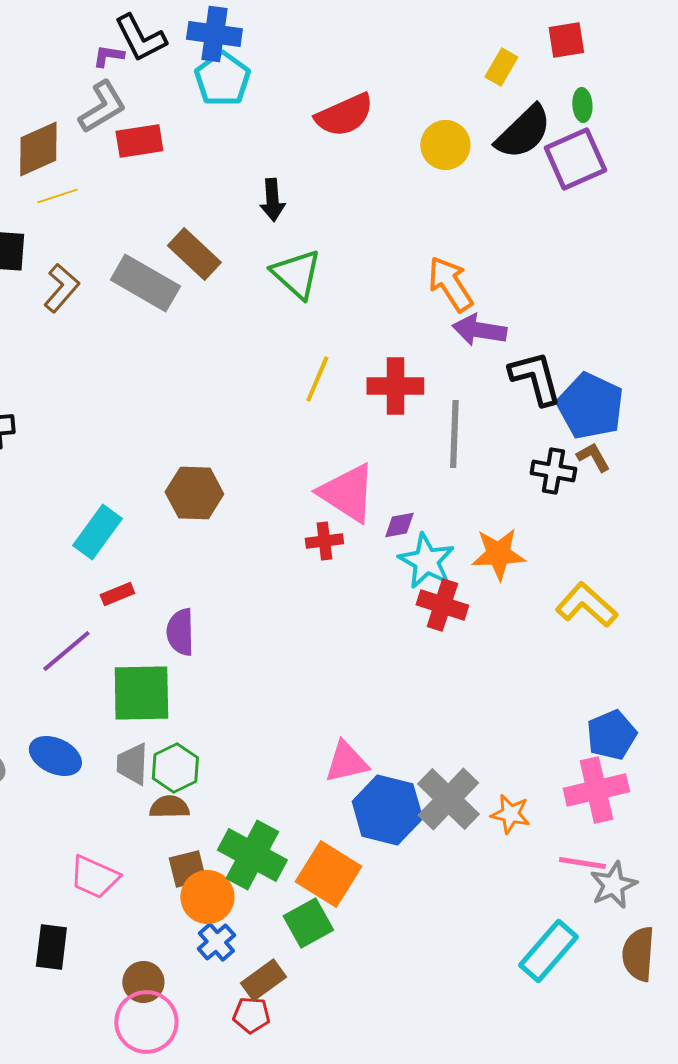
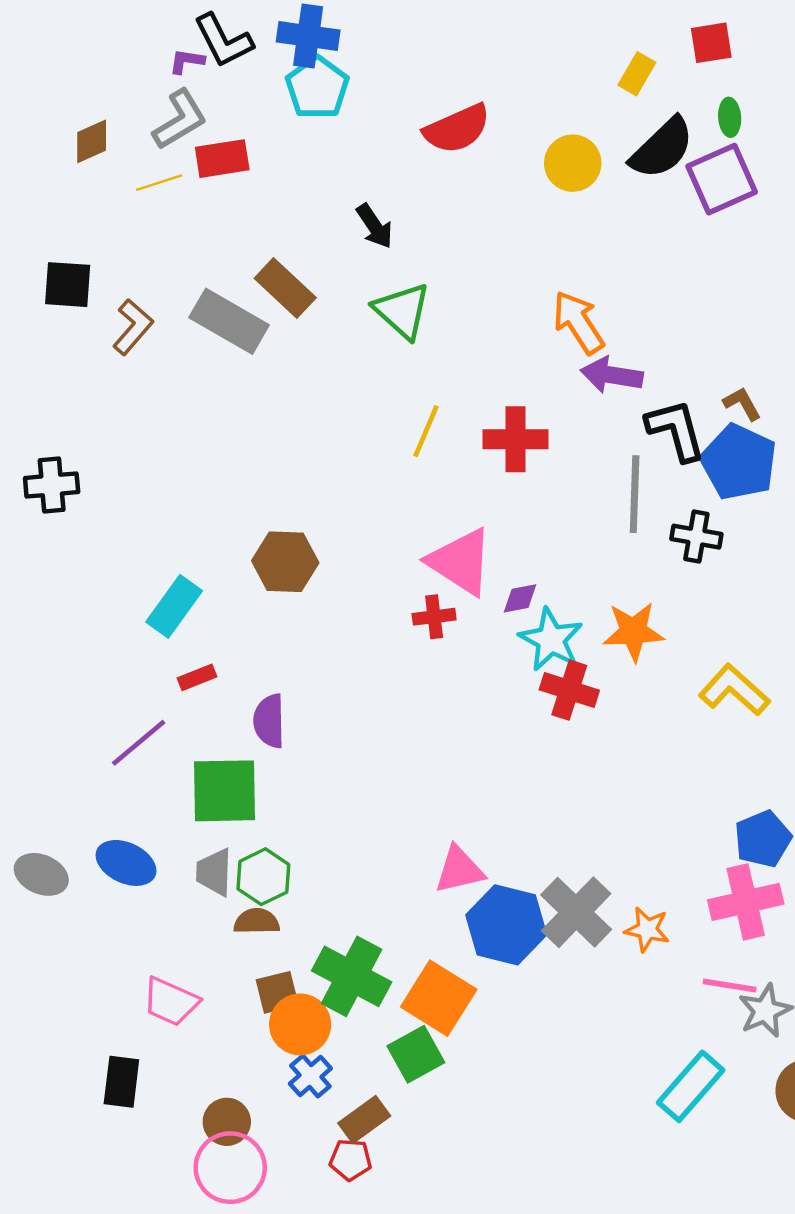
brown diamond: (38, 149) -> (92, 141), moved, size x0.7
yellow line: (57, 196) -> (159, 183), moved
black arrow: (272, 200) -> (375, 226), turned -30
gray line: (454, 434) -> (635, 494), moved
brown L-shape: (593, 457) -> (742, 404), moved

